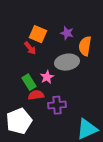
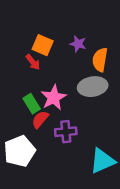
gray ellipse: (67, 62) -> (93, 87), moved
pink star: (47, 77) -> (54, 98), size x1.5
red semicircle: (36, 95) -> (40, 119), turned -42

